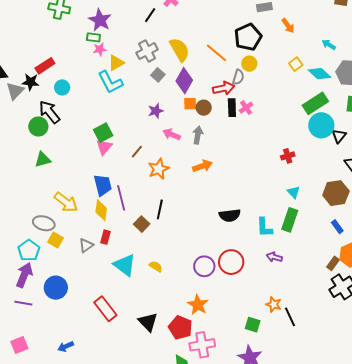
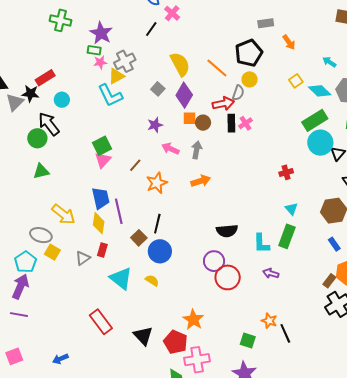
gray cross: (147, 51) -> (125, 61), moved
purple circle: (204, 266) -> (214, 261), moved
blue circle: (56, 288) -> (160, 251), moved

